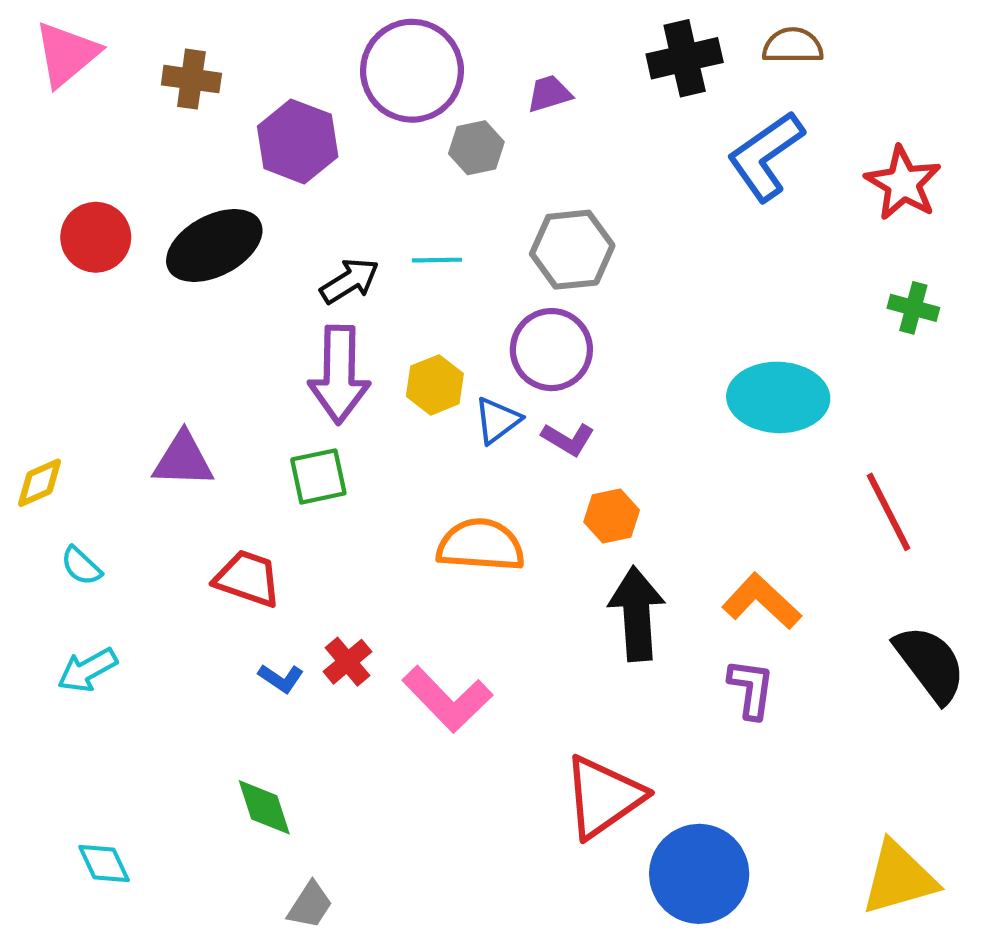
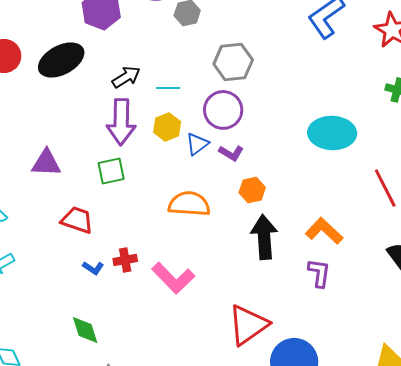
cyan line: (437, 260) -> (168, 88), moved
red cross: (347, 662) -> (125, 260), turned 30

